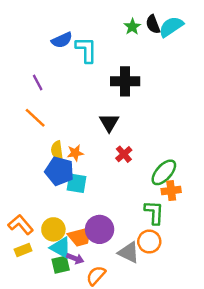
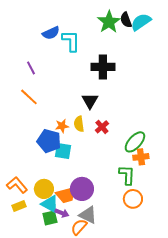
green star: (132, 27) -> (109, 22), size x1.6
yellow semicircle: (57, 150) -> (79, 124), moved
orange circle: (149, 242) -> (133, 199), moved
gray triangle: (129, 252) -> (88, 215), moved

